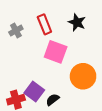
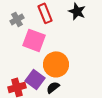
pink square: (56, 52) -> (34, 40), moved
orange circle: (83, 76) -> (56, 64), moved

